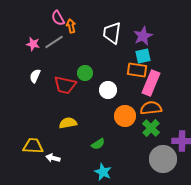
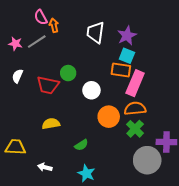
cyan square: (143, 56) -> (127, 56), turned 35
white arrow: (53, 158) -> (45, 167), moved

